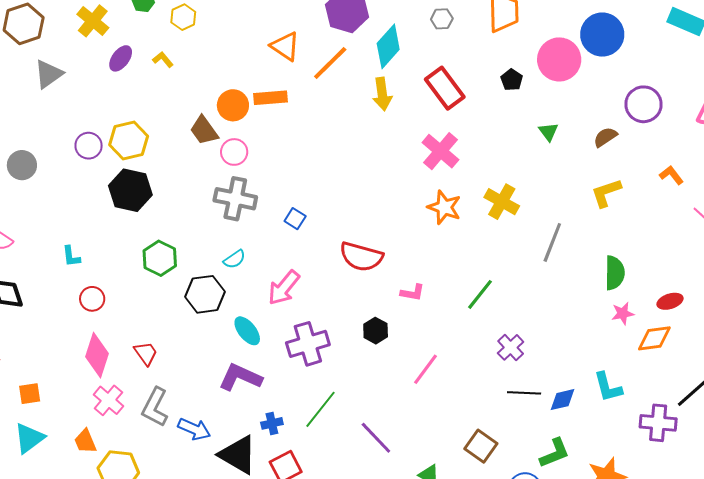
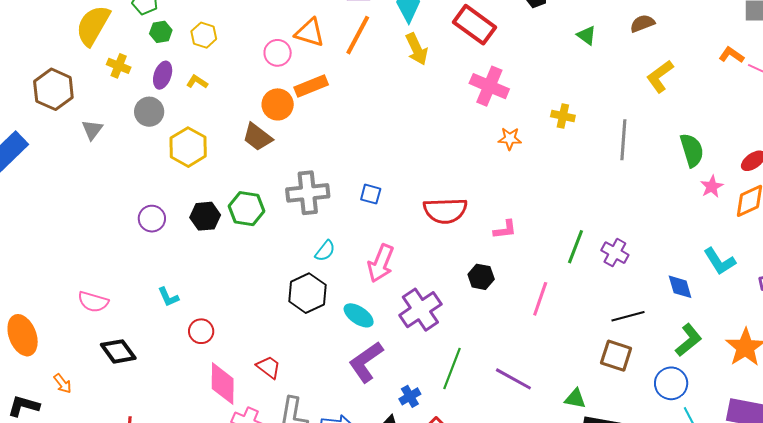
yellow cross: (93, 21) -> (119, 66), size x0.7
purple ellipse: (121, 58) -> (163, 75), moved
gray triangle: (49, 74) -> (92, 130), size x0.7
brown semicircle: (605, 137) -> (642, 23), turned 30
yellow hexagon: (129, 140) -> (188, 147), moved
purple circle: (89, 146) -> (152, 219), moved
pink circle: (234, 152) -> (278, 53), moved
gray circle: (22, 165) -> (149, 112), moved
orange L-shape: (671, 175) -> (731, 55), moved
black hexagon: (130, 190) -> (205, 216), size x0.7
yellow cross: (502, 202) -> (563, 116), size x0.7
orange star: (444, 207) -> (510, 139), size x0.7
green hexagon: (160, 258) -> (246, 209), moved
green line: (480, 294) -> (575, 247), moved
purple L-shape: (240, 377) -> (366, 362), turned -42
black line: (524, 393) -> (628, 316), moved
blue diamond: (562, 400) -> (680, 287), turned -76

